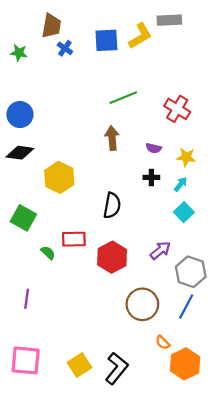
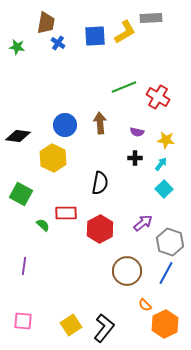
green line: (123, 98) -> (124, 87), moved
blue circle: (20, 115) -> (65, 125), moved
pink square: (26, 360) -> (23, 321), size x0.7

